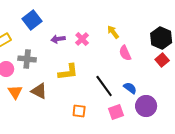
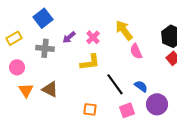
yellow arrow: (113, 32) -> (124, 30), size x1.5
purple arrow: (58, 39) -> (69, 37), turned -32
gray cross: (27, 59) -> (45, 48), moved
yellow L-shape: (68, 72) -> (90, 62), moved

